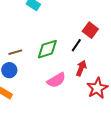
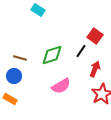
brown line: (15, 52) -> (20, 58), turned 32
red arrow: (81, 68) -> (95, 69), moved

